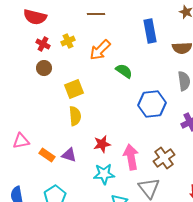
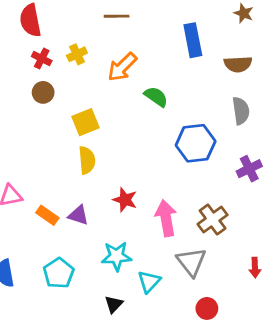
red semicircle: (35, 17) -> (30, 20), turned 65
red star: (102, 144) -> (125, 200), turned 30
cyan star: (104, 174) -> (117, 256), moved

